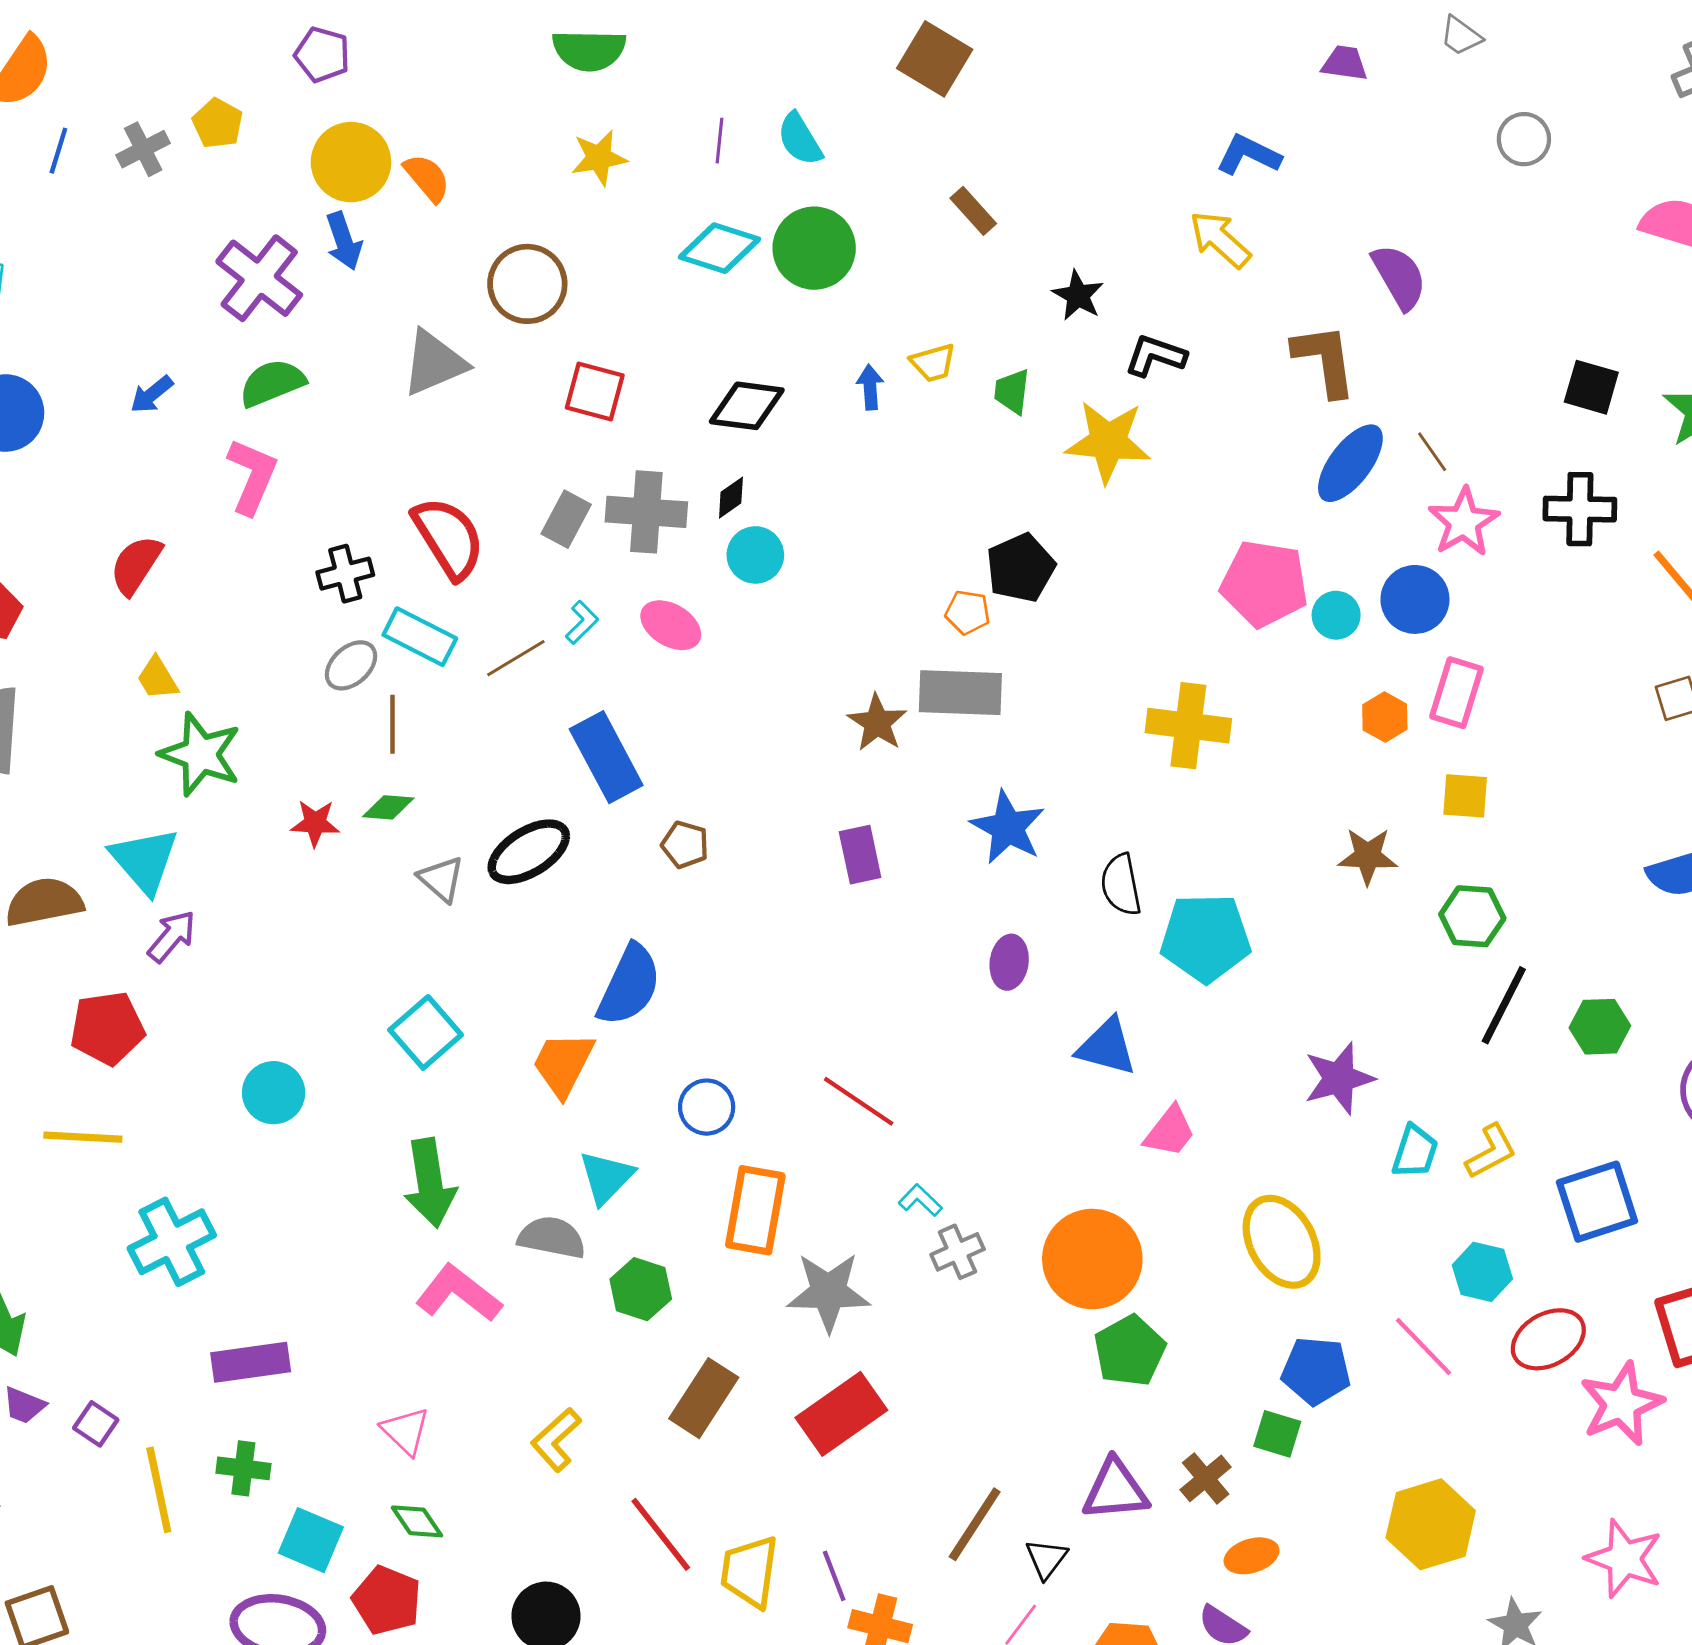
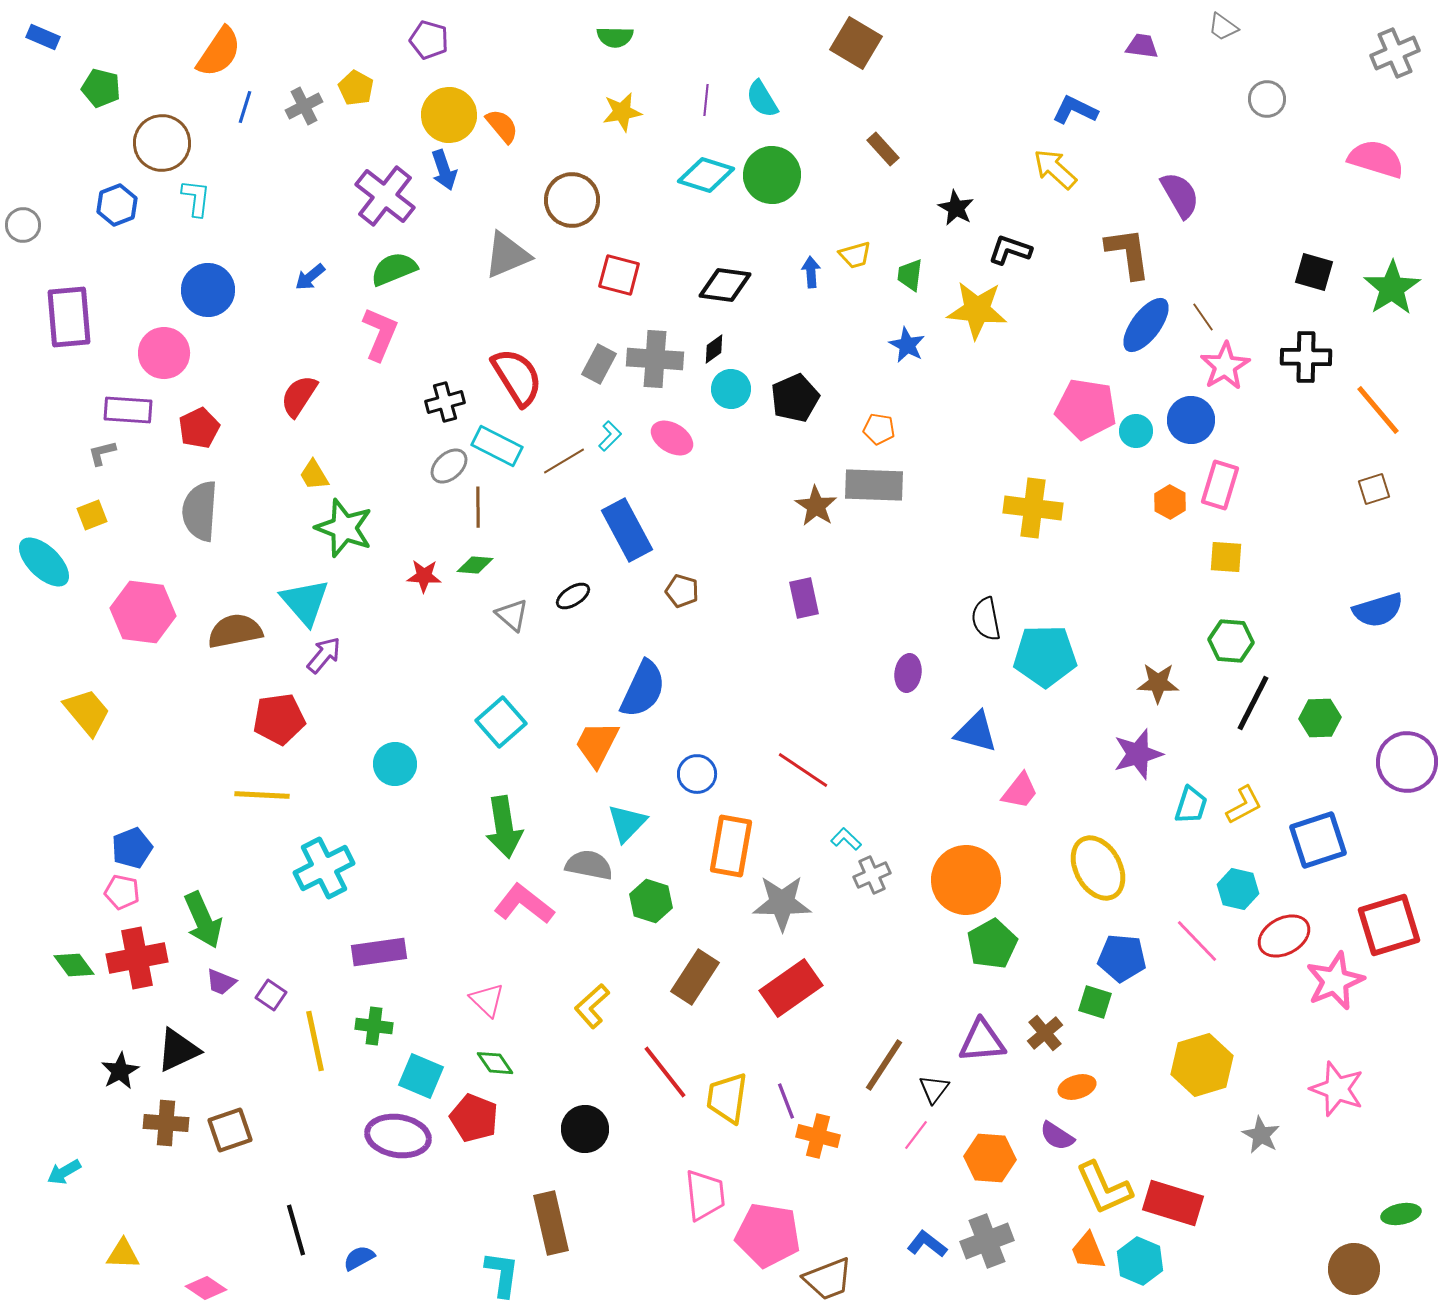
green semicircle: (589, 50) -> (615, 37), size x0.7
black pentagon: (1021, 568) -> (795, 398), moved
blue star: (1008, 827) -> (907, 345), moved, size x0.7
black ellipse: (529, 852) -> (573, 596), size x0.6
brown star: (1368, 856) -> (1158, 683), moved

